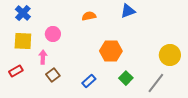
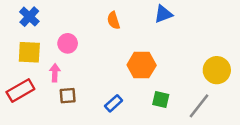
orange semicircle: (89, 16) -> (114, 20), turned -96
red rectangle: (16, 71) -> (20, 91), size x1.5
brown square: (53, 75) -> (68, 96), turned 32
green square: (126, 78) -> (161, 99), turned -32

